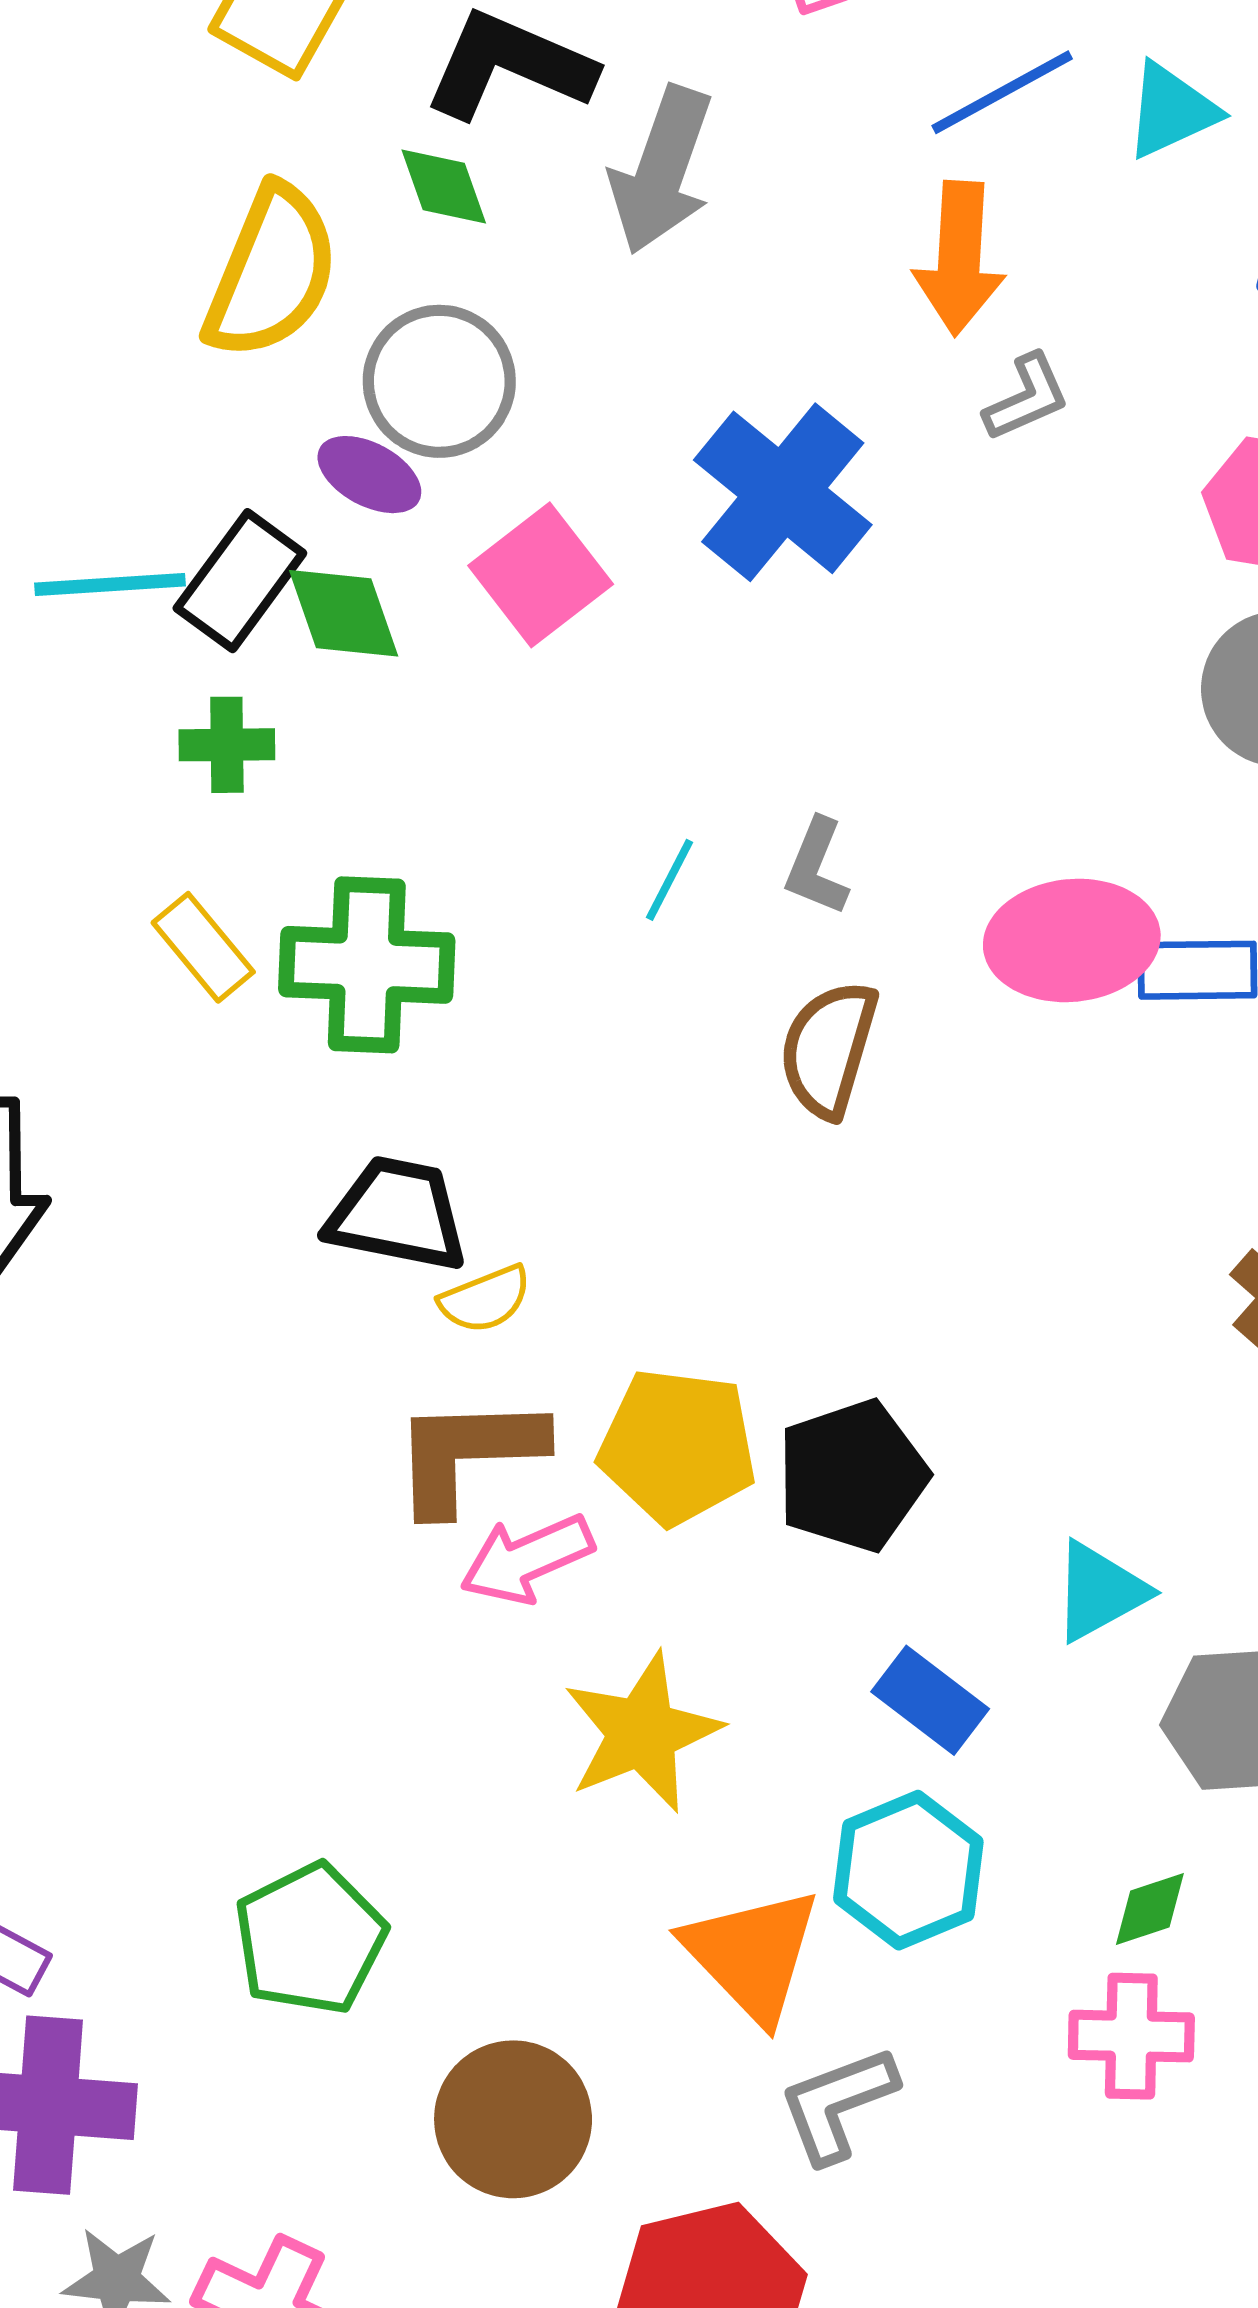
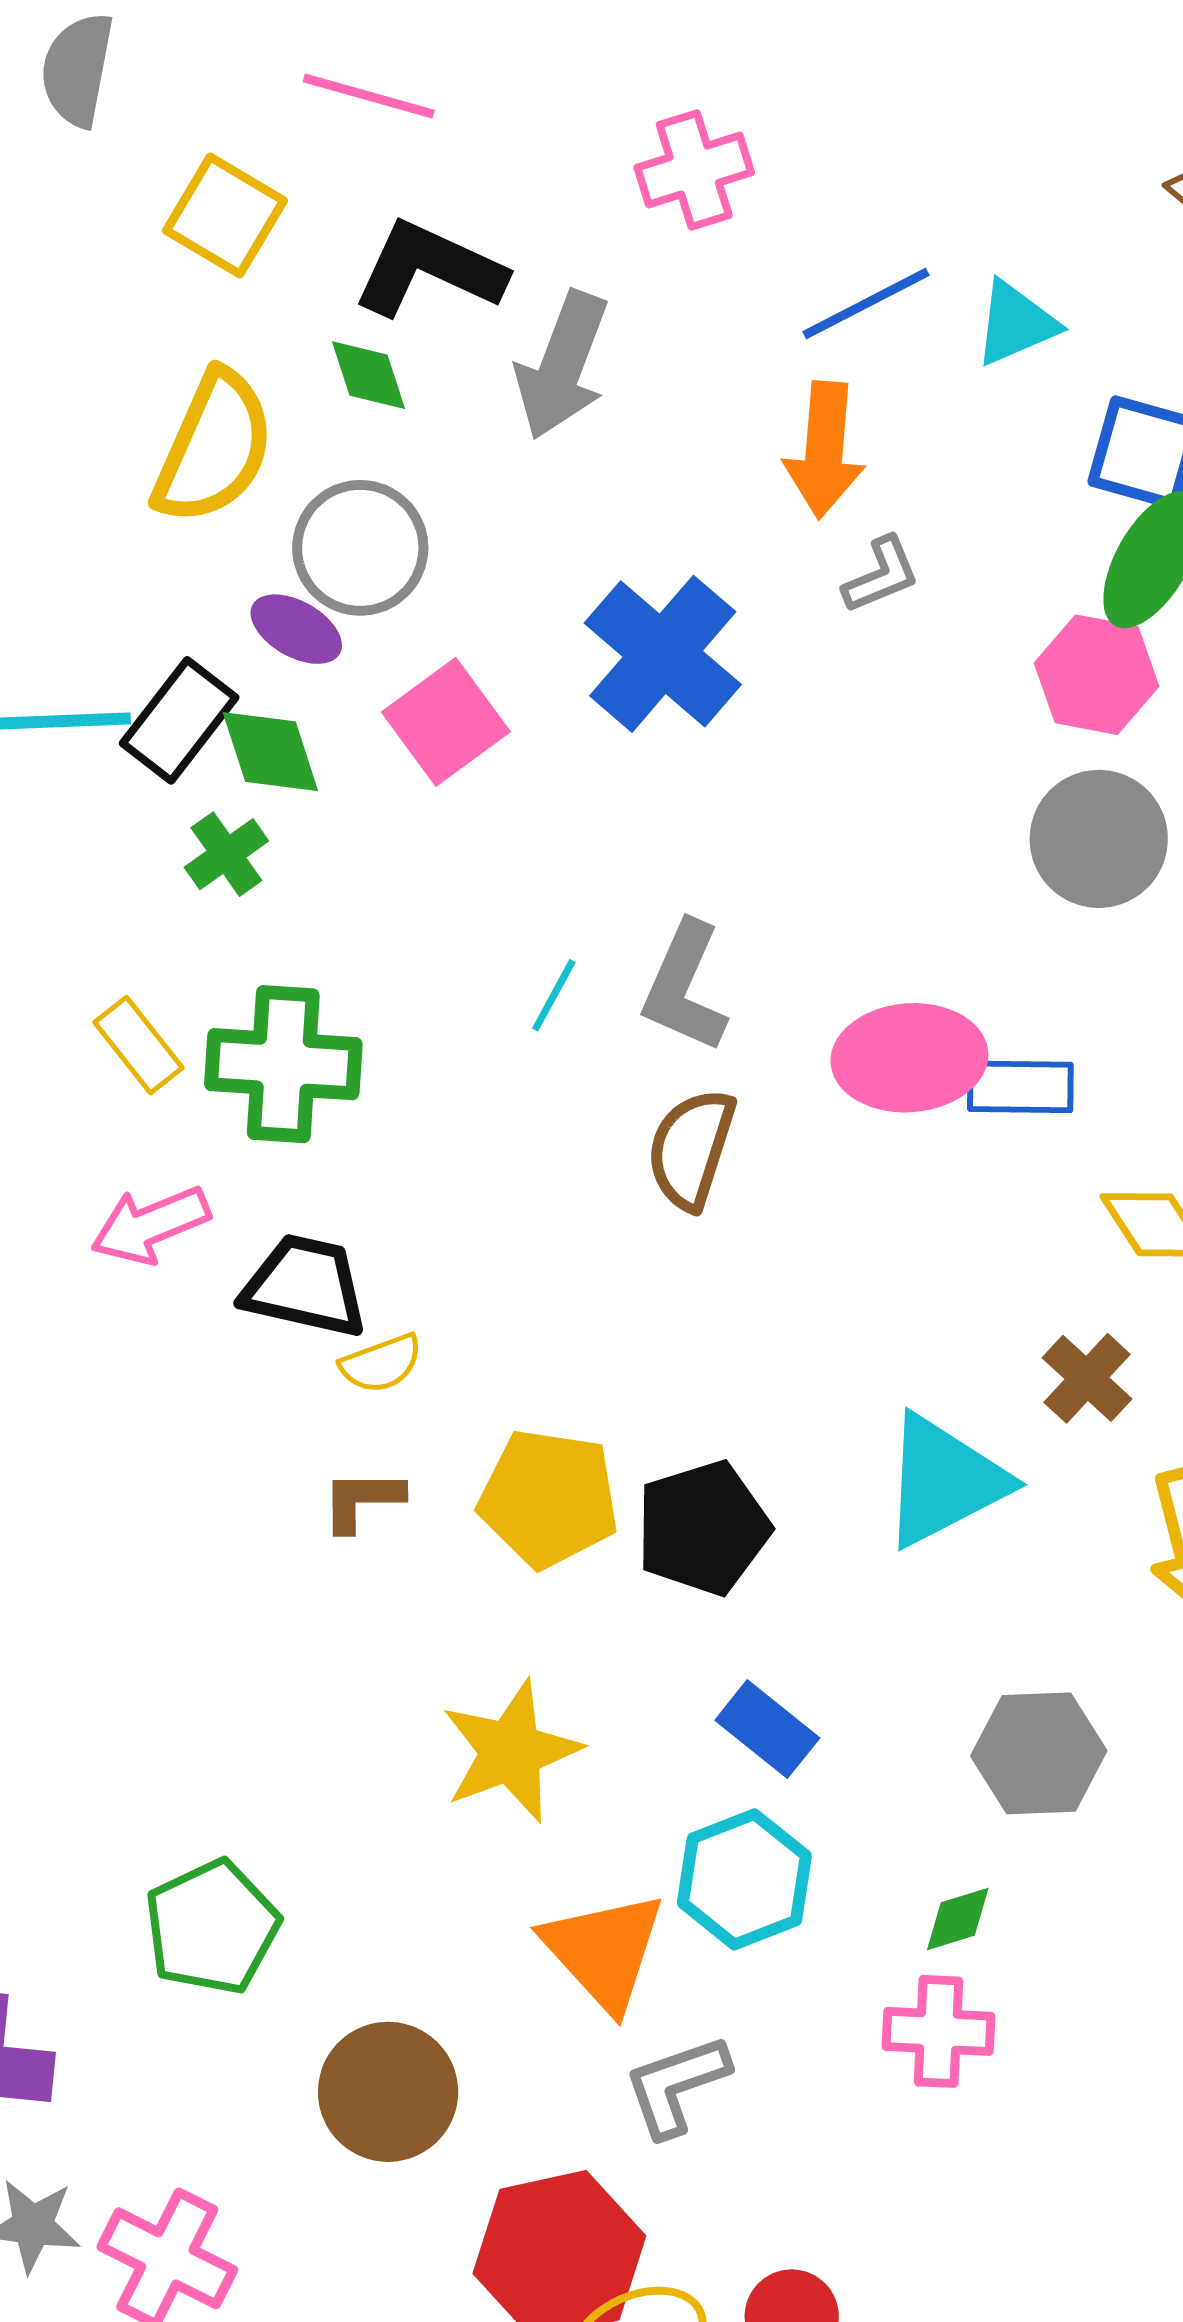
green cross: (227, 745) -> (226, 854), moved, turned -36
gray L-shape: (817, 867) -> (685, 987), size x1.5
brown L-shape: (468, 1454) -> (362, 1500), size x0.6
pink arrow: (527, 1559) -> (150, 1225), moved
cyan triangle: (1100, 1591) -> (944, 1481), moved, size x1.5

